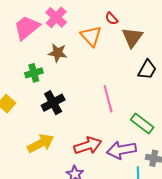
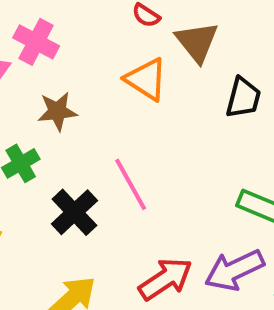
orange triangle: (91, 36) -> (146, 79), moved
pink line: (108, 99) -> (131, 184), moved

